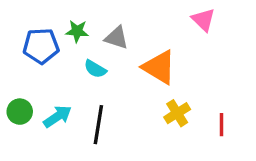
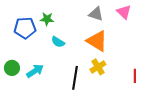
gray triangle: (116, 38) -> (96, 14), moved
yellow cross: (177, 113) -> (98, 67), moved
black line: (98, 125) -> (75, 78), moved

